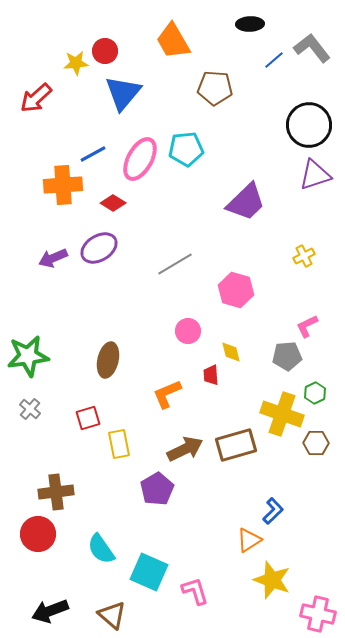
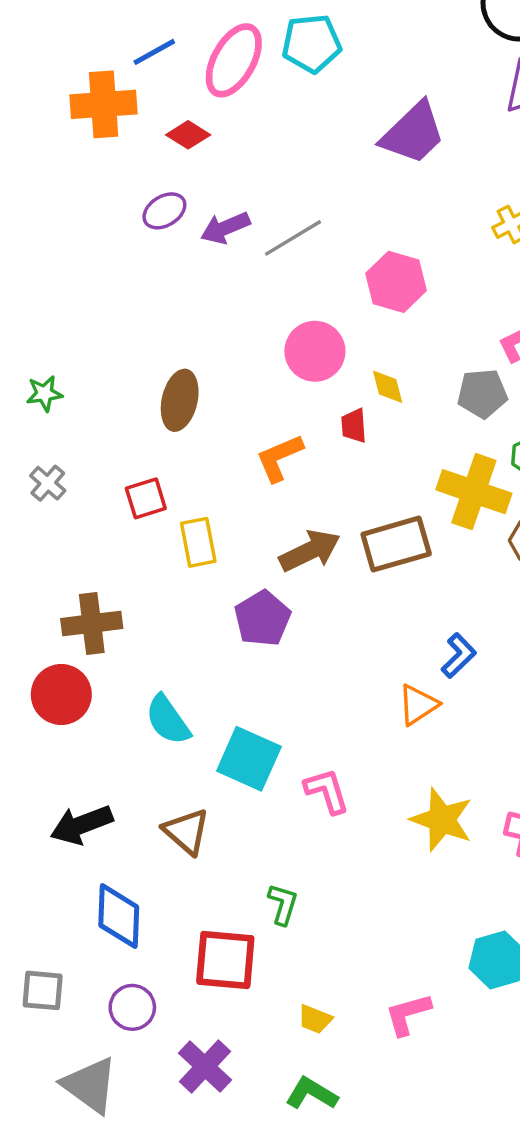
purple ellipse: (99, 248) -> (164, 211), size x0.7
purple arrow: (53, 258) -> (225, 228), moved
pink circle: (188, 331) -> (315, 351), size x1.4
green star: (28, 356) -> (44, 394), size x0.5
yellow star: (272, 580) -> (442, 820), moved

